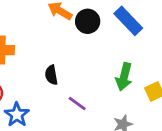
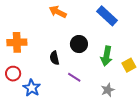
black circle: (88, 21) -> (79, 44), moved

